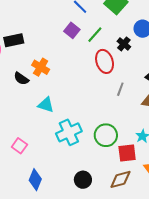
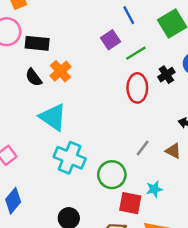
black rectangle: (14, 40) -> (37, 43), moved
gray line: (120, 89) -> (143, 148), moved
cyan triangle: (46, 105) -> (53, 117), size x1.4
cyan cross: (69, 132) -> (70, 158), turned 30

